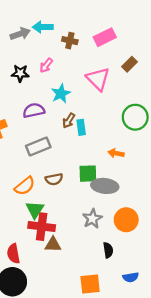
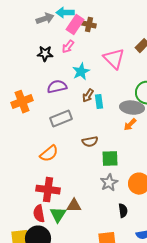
pink rectangle: (105, 37) -> (75, 25), moved, turned -30
orange arrow: (116, 153) -> (130, 125), turned -56
green square: (88, 174) -> (110, 159), moved
brown semicircle: (54, 179) -> (90, 142), moved
gray ellipse: (105, 186) -> (132, 108), moved
green triangle: (35, 210) -> (58, 215), moved
red cross: (42, 227) -> (48, 190), moved

